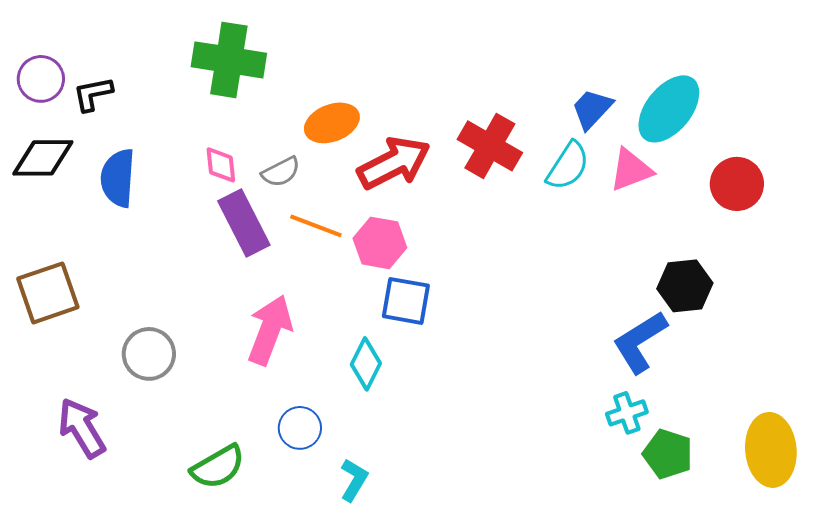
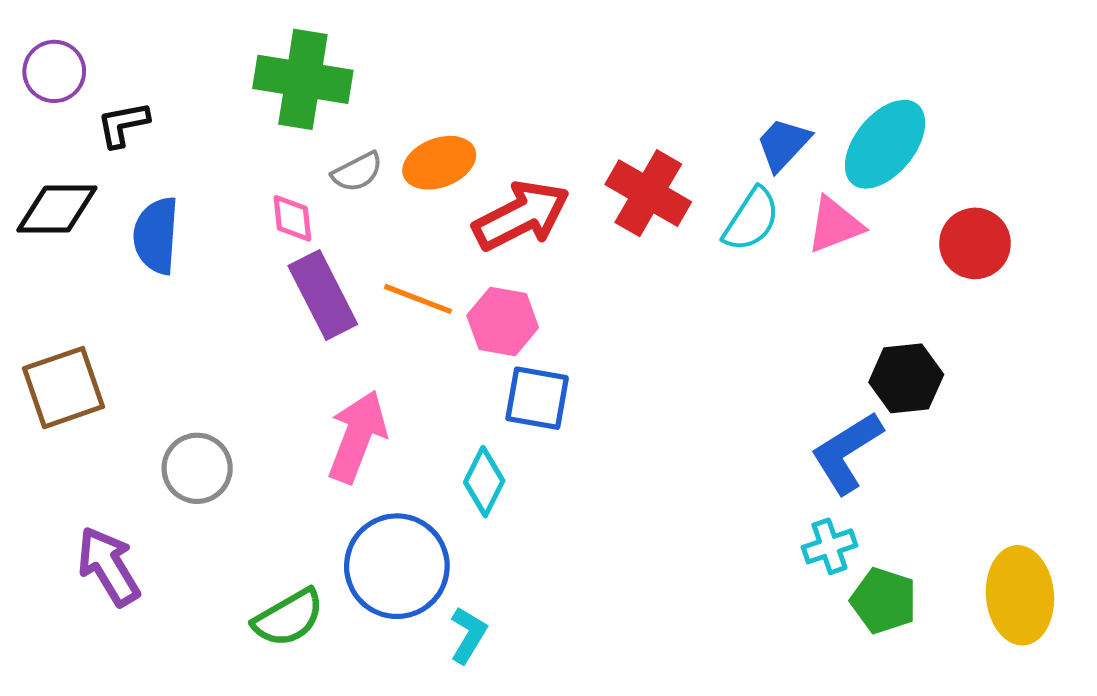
purple circle: (41, 79) -> (54, 71), moved
gray semicircle: (281, 172) -> (357, 172), moved
blue circle: (300, 428) -> (397, 566), size x1.8

